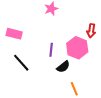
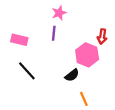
purple line: (51, 50) -> (54, 33), moved

